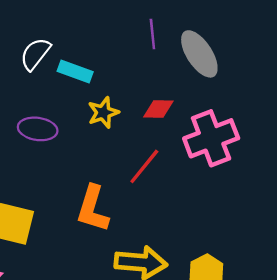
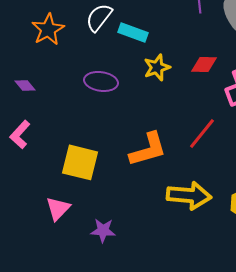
red line: (144, 166) -> (202, 133), moved
orange L-shape: (93, 209) -> (148, 149), turned -123

